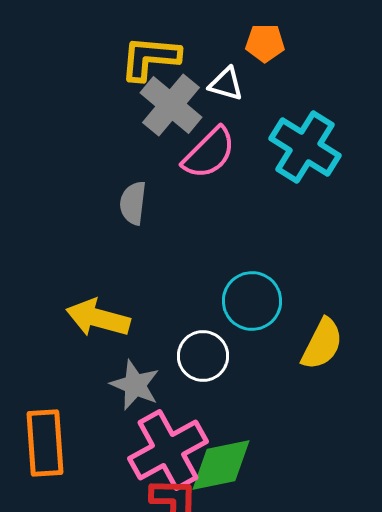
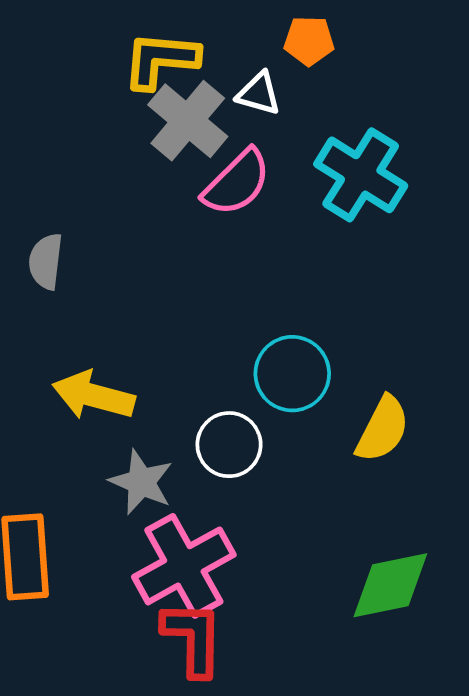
gray semicircle: (133, 203) -> (46, 261), moved
green diamond: (221, 465) -> (390, 585), moved

